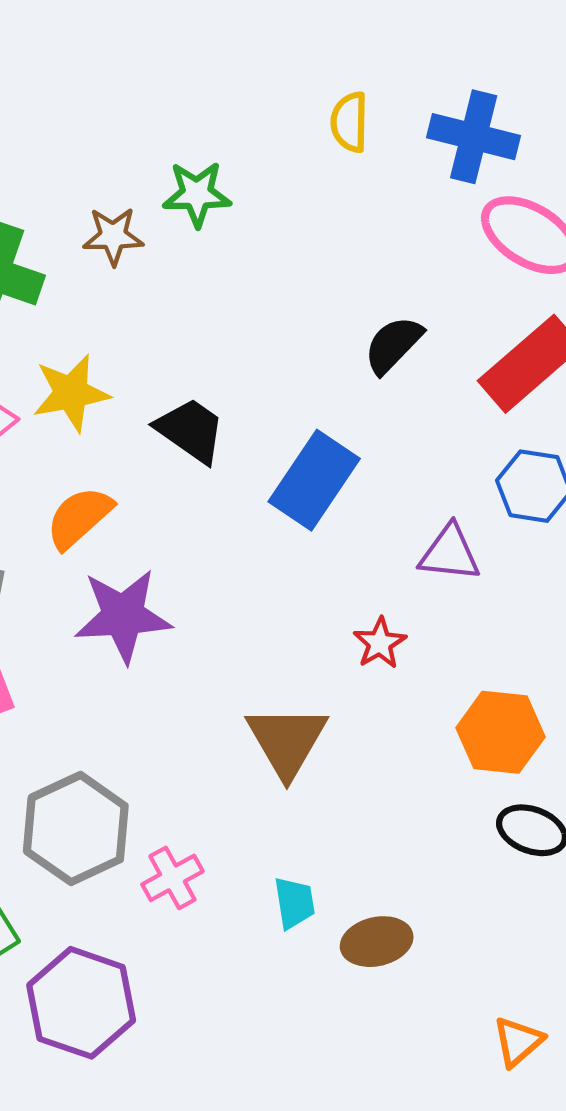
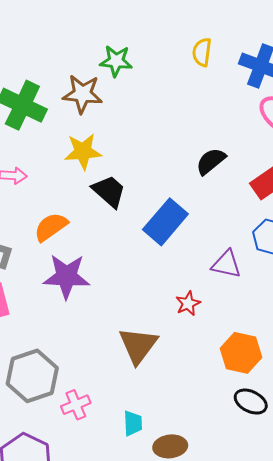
green star: (197, 194) -> (116, 61), moved
brown star: (113, 236) -> (82, 94), size x1.4
yellow star: (71, 393) -> (83, 151), moved

